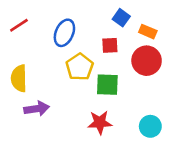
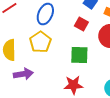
red square: (110, 45) -> (81, 24), turned 32
yellow pentagon: (80, 67) -> (40, 42), moved

